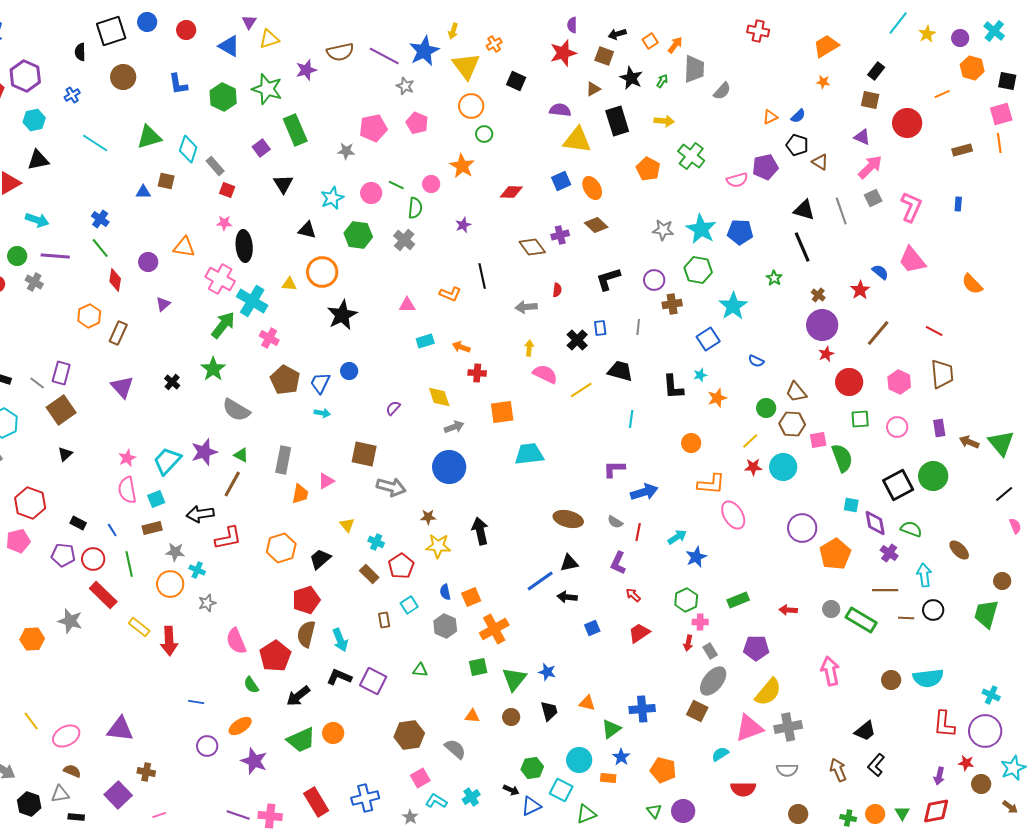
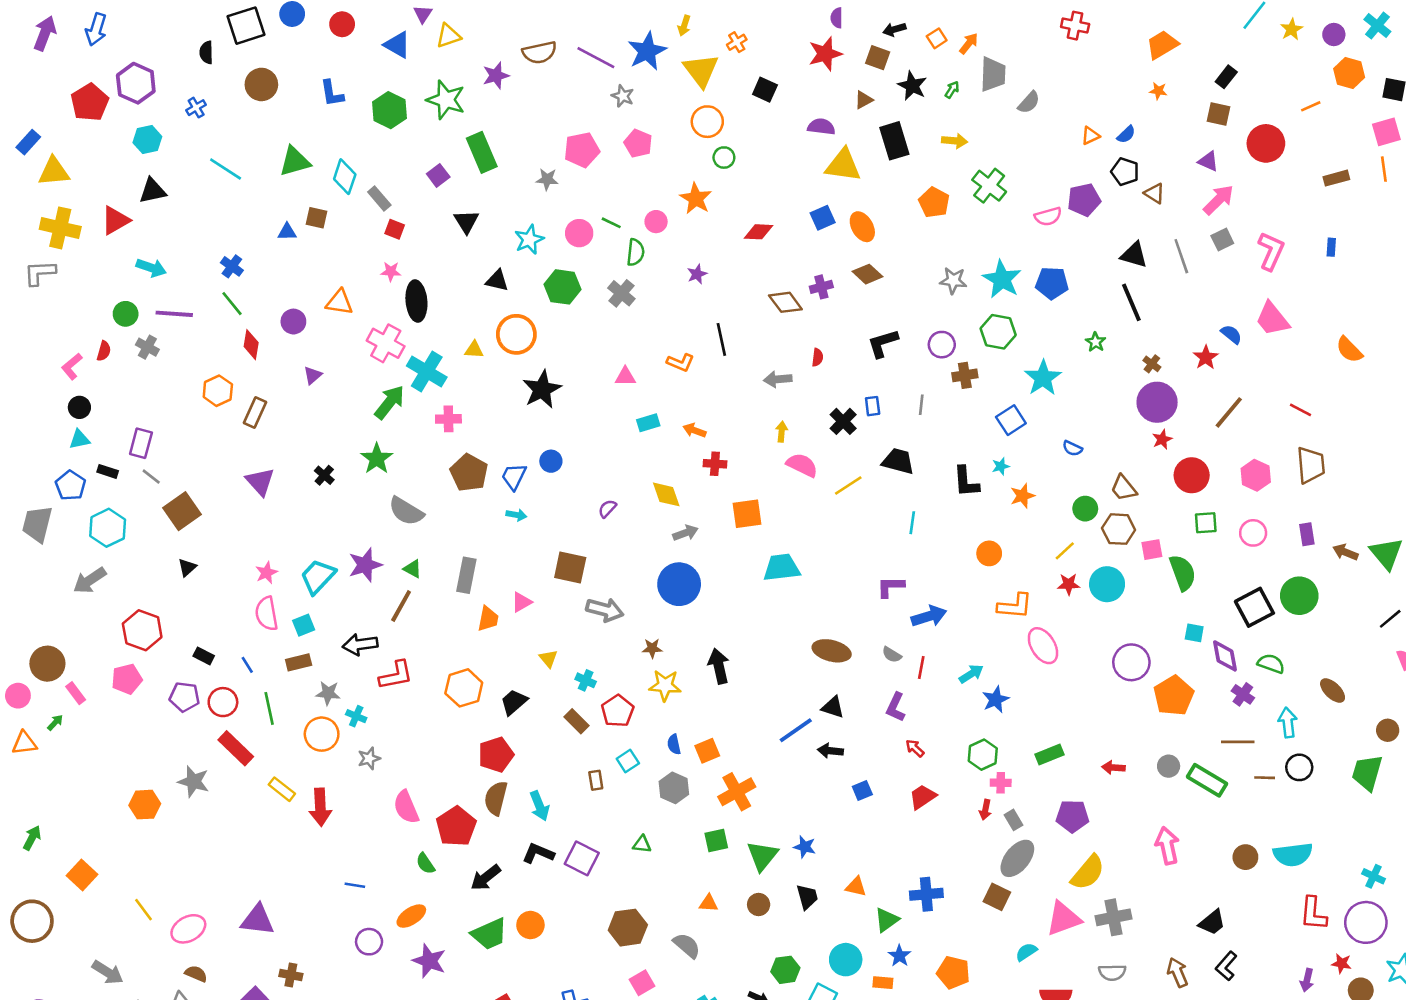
pink cross: (269, 338) -> (448, 419), turned -30
purple rectangle: (61, 373) -> (141, 443), moved
black triangle: (569, 563) -> (833, 707), turned 30

